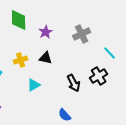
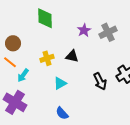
purple star: (46, 32) -> (84, 30), moved
blue semicircle: (65, 115) -> (62, 113), moved

